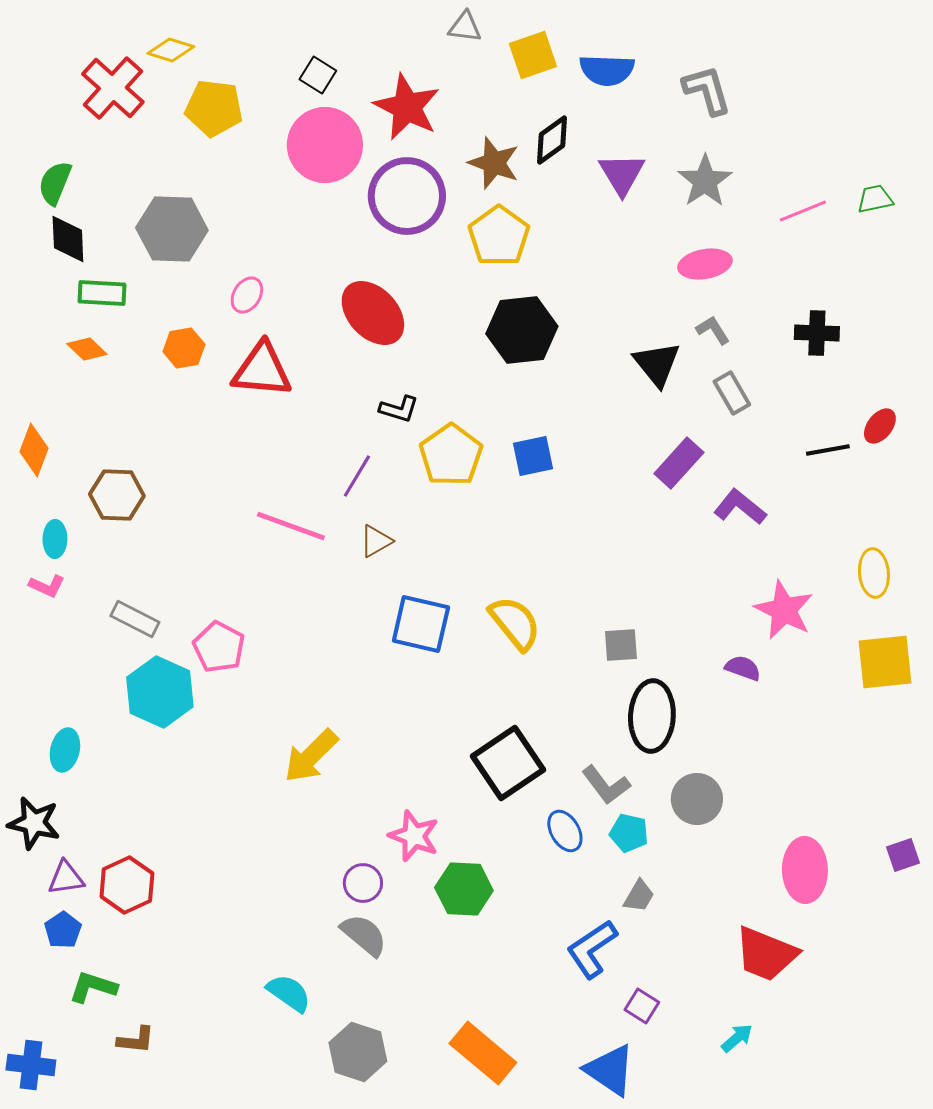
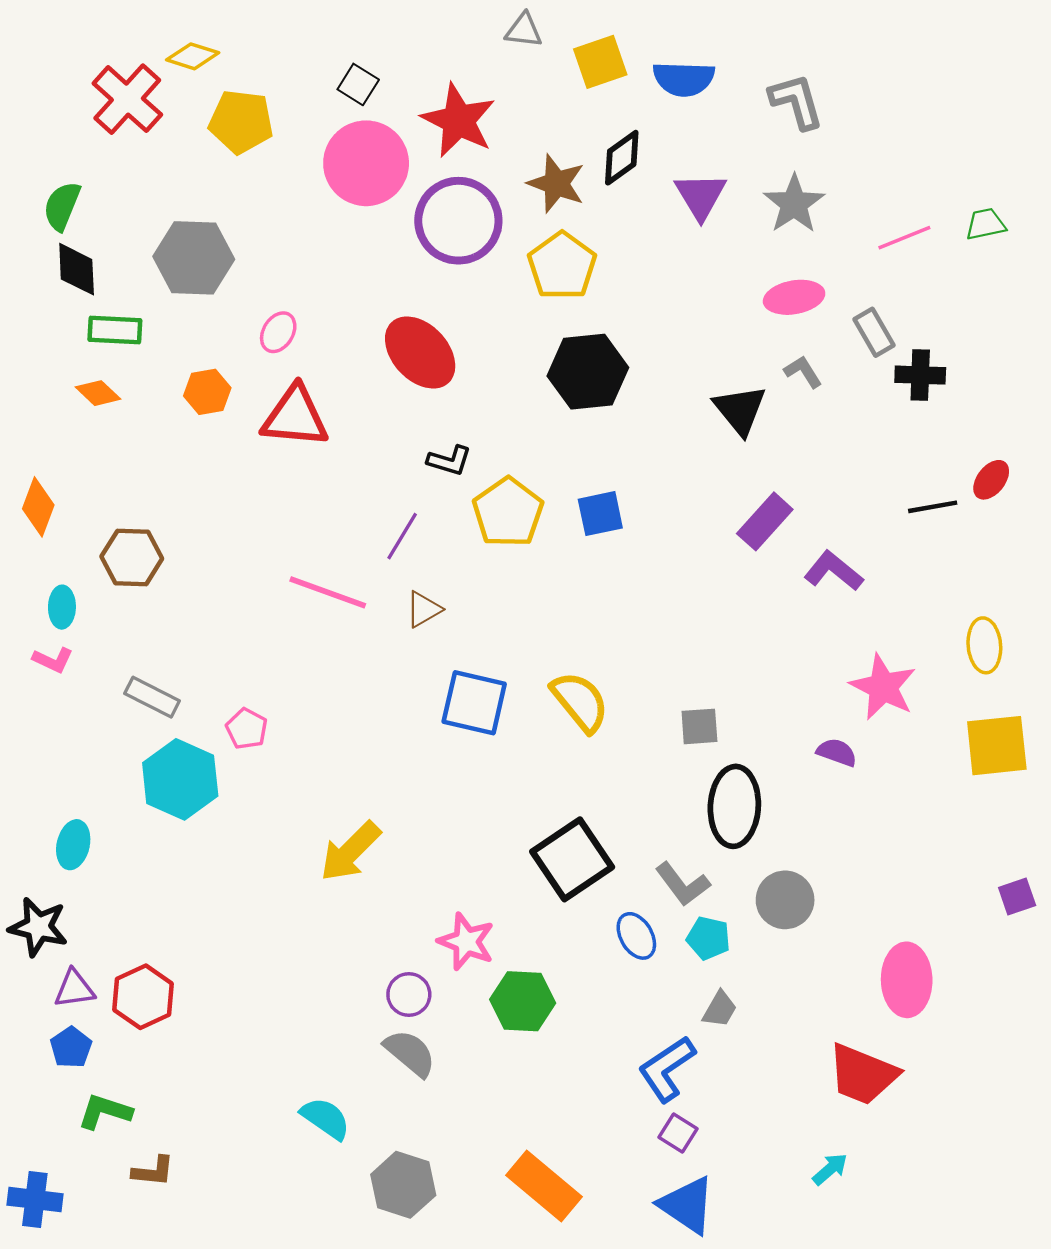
gray rectangle: (732, 393) -> (874, 332), moved
pink pentagon: (219, 647) -> (247, 729), size x0.7
purple square: (903, 855) -> (1017, 897), moved
purple square: (642, 1006) -> (678, 1133), moved

